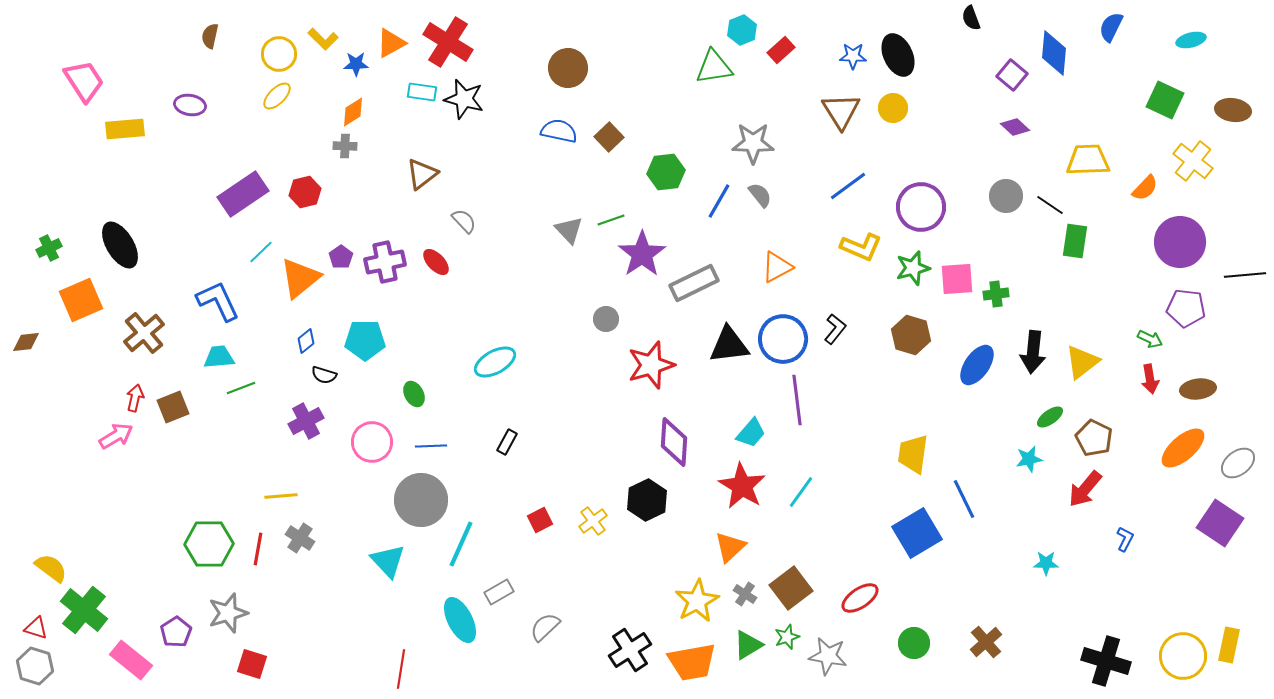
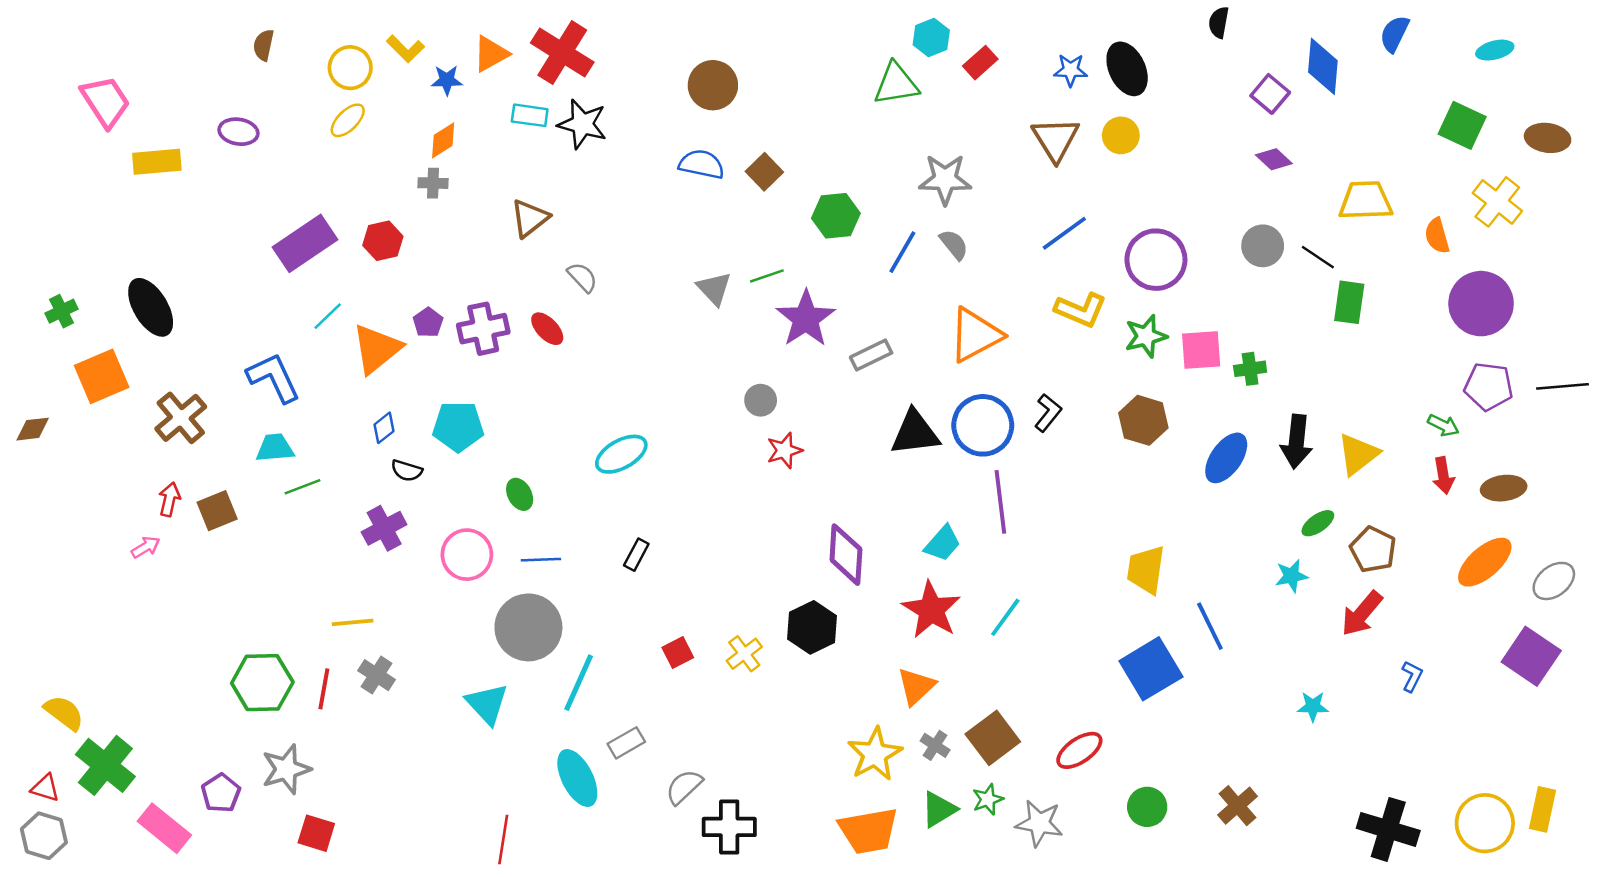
black semicircle: (971, 18) -> (1219, 22), turned 30
orange semicircle: (1145, 188) -> (1437, 236), turned 120
orange triangle: (777, 267) -> (975, 335), size x1.4
black line: (1245, 275) -> (1563, 386), moved
gray rectangle: (694, 283) -> (871, 355), size x0.7
red star: (651, 365) -> (784, 450), moved, size x0.6
pink arrow: (116, 436) -> (146, 547), size x0.7
black cross: (630, 650) -> (729, 827), moved, turned 33

